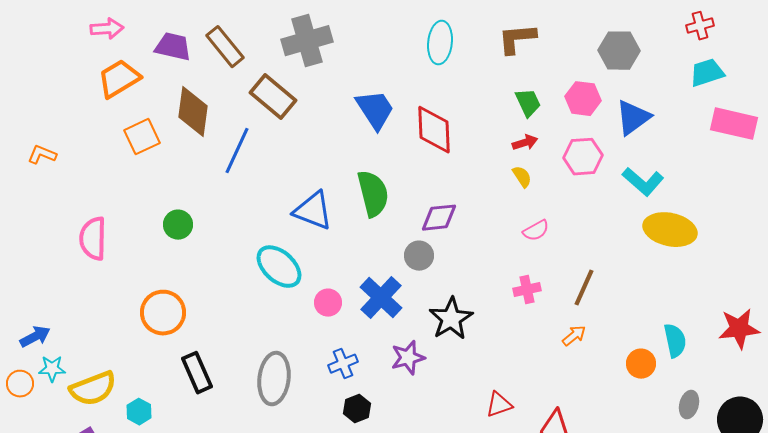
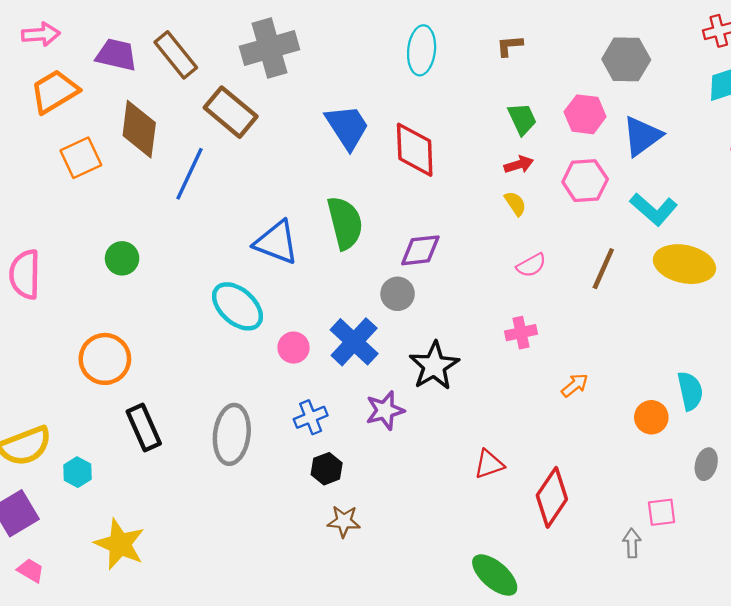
brown L-shape: (517, 39) -> (510, 46), size x0.6
brown line: (584, 288) -> (603, 269), moved

